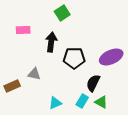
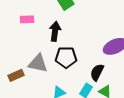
black pentagon: (74, 58) -> (66, 57), moved
gray triangle: (34, 74) -> (38, 63), size x1.5

